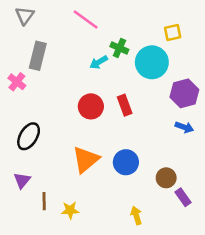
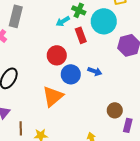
red rectangle: (125, 105) -> (81, 35), moved
blue arrow: (184, 127) -> (95, 71), moved
blue circle: (126, 162) -> (71, 74), moved
purple rectangle: (183, 197) -> (128, 125), turned 48

